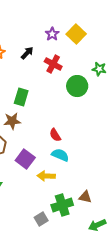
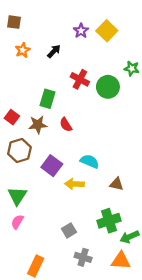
red cross: (53, 64) -> (80, 79), moved
red semicircle: (55, 135) -> (66, 125), moved
brown triangle: (85, 197) -> (117, 184), moved
green cross: (62, 205) -> (109, 221), moved

